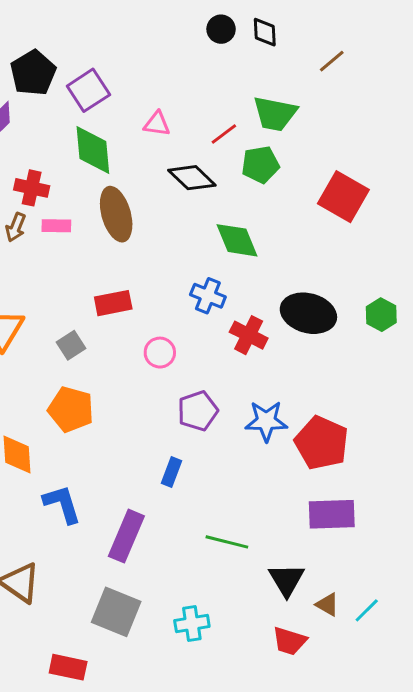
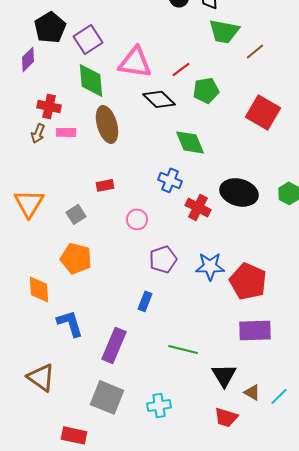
brown line: (332, 61) -> (255, 51), moved
green trapezoid: (275, 114) -> (224, 31), moved
pink triangle: (157, 124) -> (135, 62), size x1.8
red rectangle: (113, 303) -> (105, 185), size x0.7

